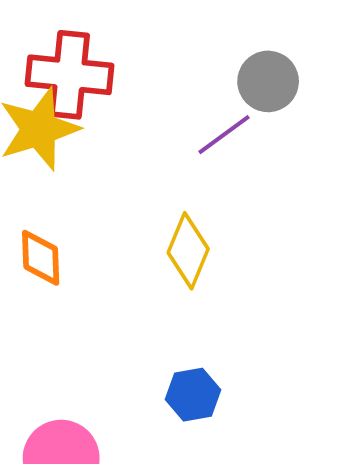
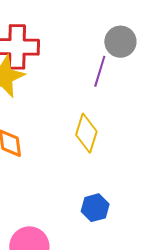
purple line: (224, 135) -> (100, 71), turned -32

